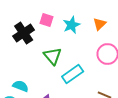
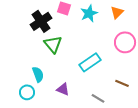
green triangle: (53, 56) -> (53, 44), moved
cyan semicircle: (21, 86) -> (38, 74), turned 49

